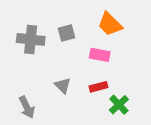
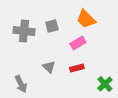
pink rectangle: (100, 55) -> (78, 43), turned -42
green cross: (119, 105) -> (105, 84), moved

